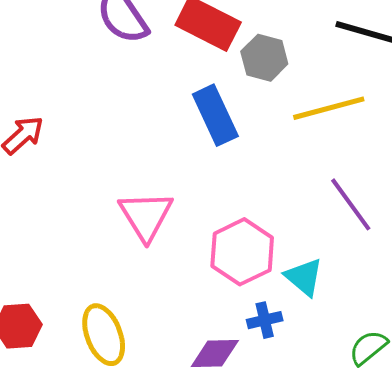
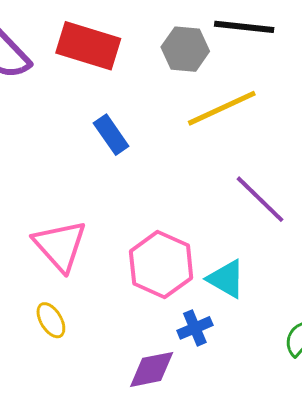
gray hexagon: (264, 58) -> (185, 49), moved
blue rectangle: (215, 115) -> (111, 135), size x0.7
yellow ellipse: (104, 335) -> (51, 320), moved, size x0.6

